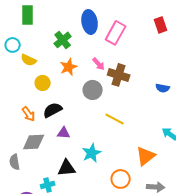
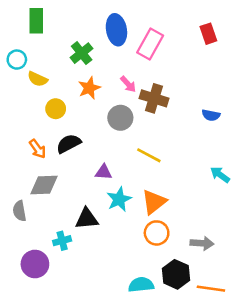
purple triangle: (64, 133) -> (104, 172), moved
orange triangle: (146, 156) -> (154, 202), moved

